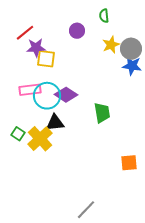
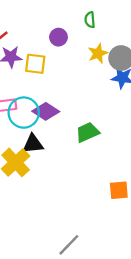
yellow square: (46, 59) -> (35, 64), moved
green trapezoid: (102, 113) -> (87, 132), turned -105

